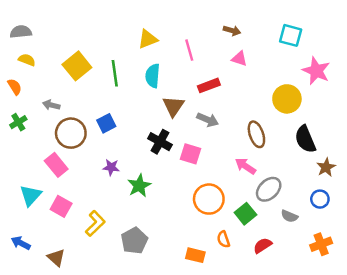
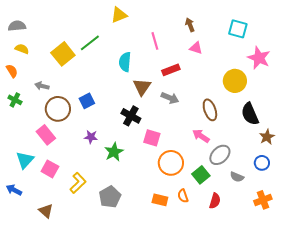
brown arrow: (232, 31) -> (190, 25), turned -128
yellow triangle: (148, 39) -> (119, 15), moved
green line: (115, 73) -> (90, 43), moved, turned 60
green cross: (18, 122) -> (15, 100), turned -32
pink square: (190, 154) -> (152, 138), moved
blue arrow: (21, 243) -> (14, 190), moved
red semicircle: (263, 245) -> (215, 201), turned 140
orange rectangle: (195, 255) -> (160, 200), moved

